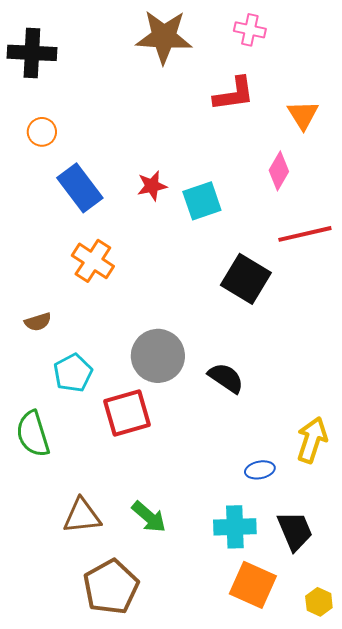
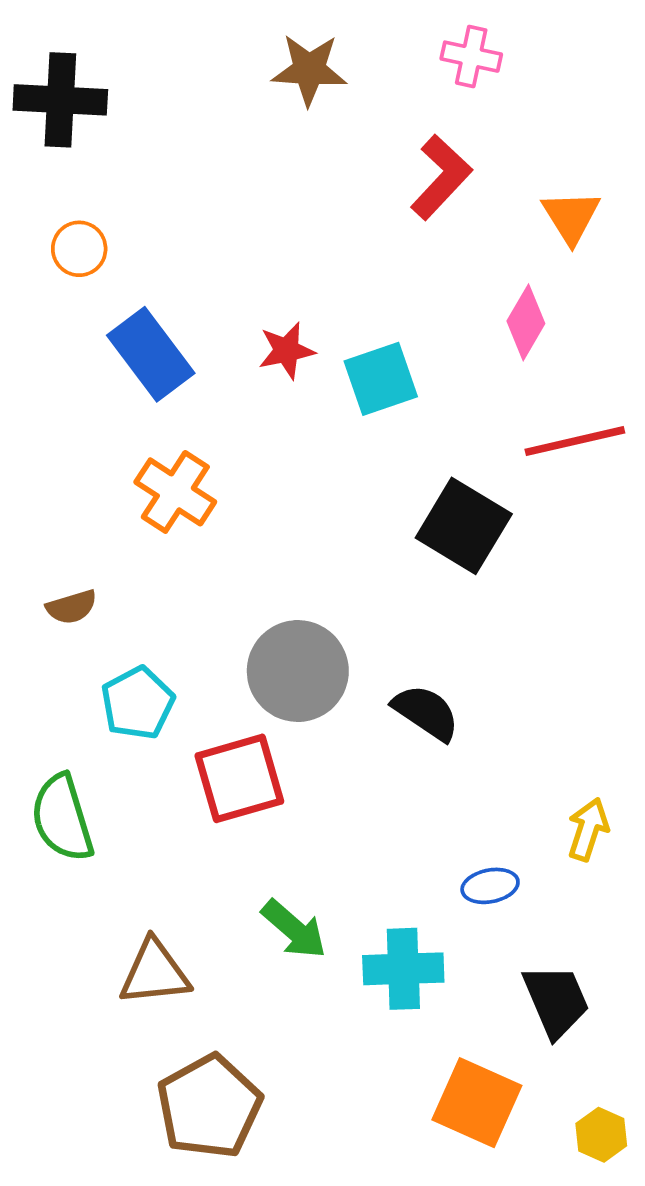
brown star: (164, 37) -> (309, 70), size x0.7
red L-shape: (234, 94) -> (441, 177), turned -39
yellow arrow: (312, 440) -> (588, 829), size x0.7
green arrow: (149, 517) -> (294, 929), moved
cyan cross: (235, 527) -> (403, 969), moved

